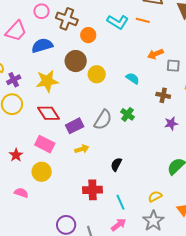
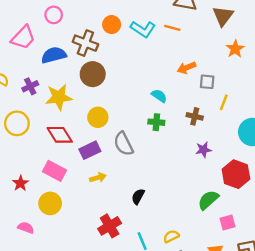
brown cross: (67, 19) -> (85, 43), moved
orange circle: (88, 35) -> (112, 25), moved
yellow circle: (97, 74) -> (98, 117), moved
purple cross: (14, 80) -> (30, 86), moved
green cross: (127, 114) -> (156, 122), moved, turned -32
gray semicircle: (103, 120) -> (123, 144), turned 120
red cross: (93, 190) -> (110, 226), turned -30
yellow semicircle: (155, 196) -> (171, 236), moved

